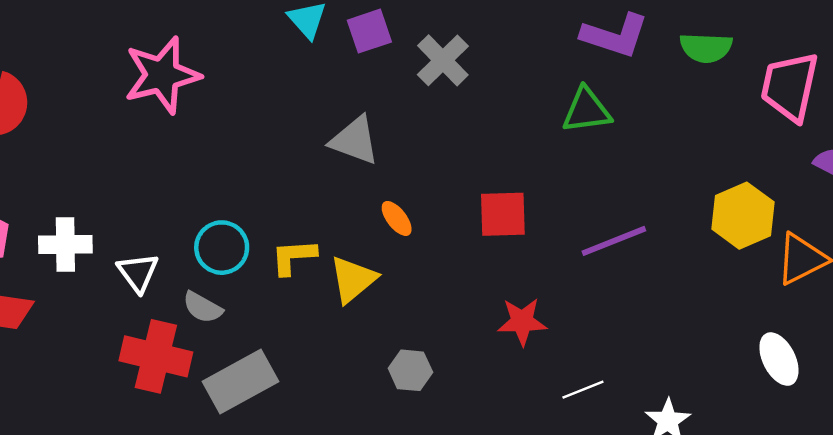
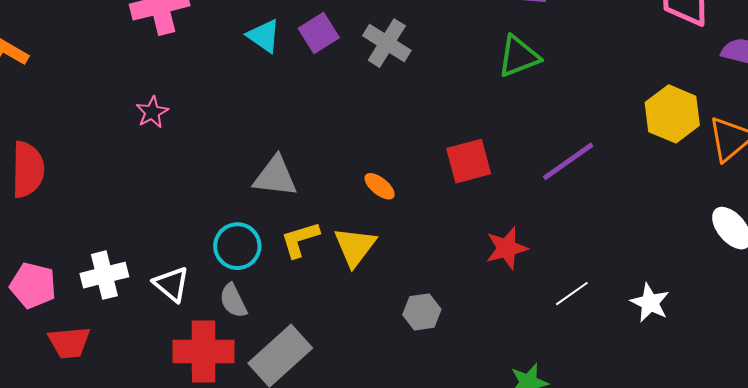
pink star: (162, 75) -> (152, 112), size x0.5
gray triangle: (355, 140) -> (275, 176), moved
gray semicircle: (202, 307) -> (233, 301), turned 48

